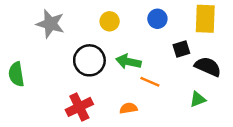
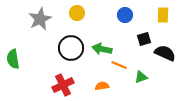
yellow rectangle: (205, 19) -> (163, 15), size x0.7
yellow circle: (110, 21) -> (77, 13), moved
gray star: (50, 24) -> (40, 19), turned 30
green triangle: (198, 99) -> (141, 77), moved

